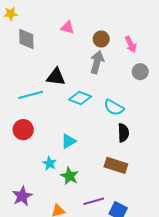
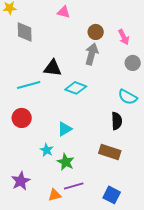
pink triangle: (67, 27) -> (64, 12), moved
cyan semicircle: (114, 107) -> (128, 97), moved
purple line: (94, 201) -> (74, 186), moved

